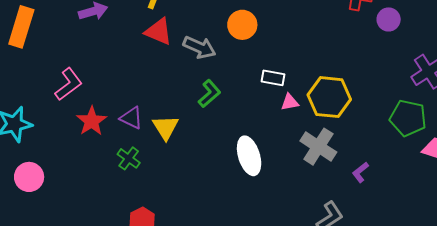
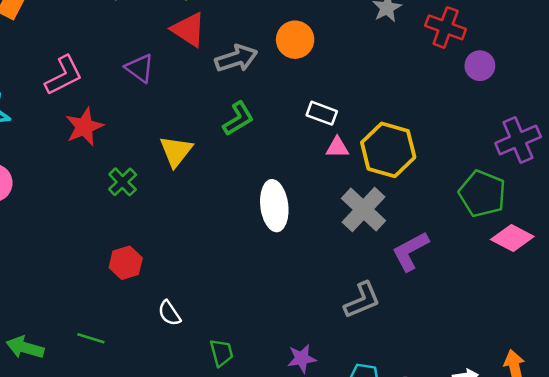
gray arrow: (199, 47) -> (236, 58), turned -52
purple triangle: (131, 118) -> (140, 68), moved
purple L-shape: (360, 172) -> (410, 251), size x1.6

